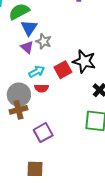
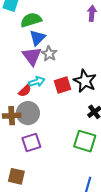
purple triangle: (27, 47) -> (32, 56), size x1.5
red semicircle: (42, 88) -> (25, 91), moved, turned -56
gray circle: (19, 95) -> (28, 113), moved

